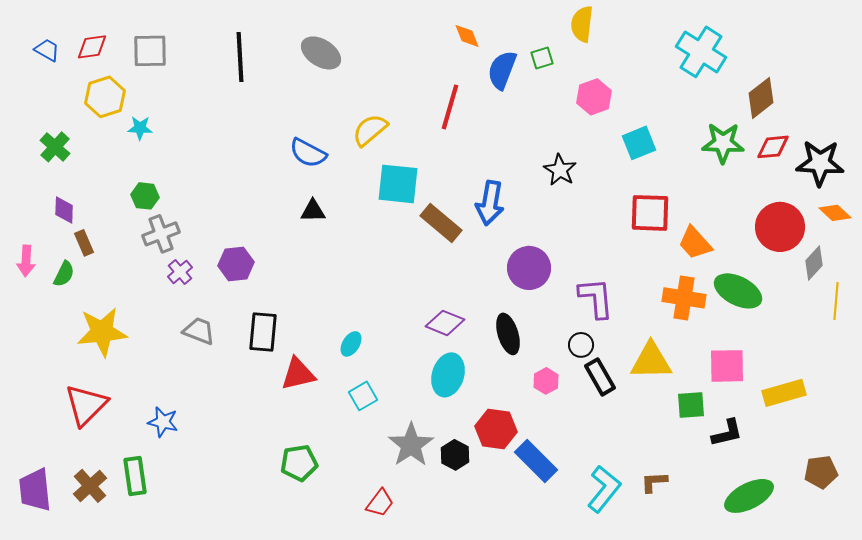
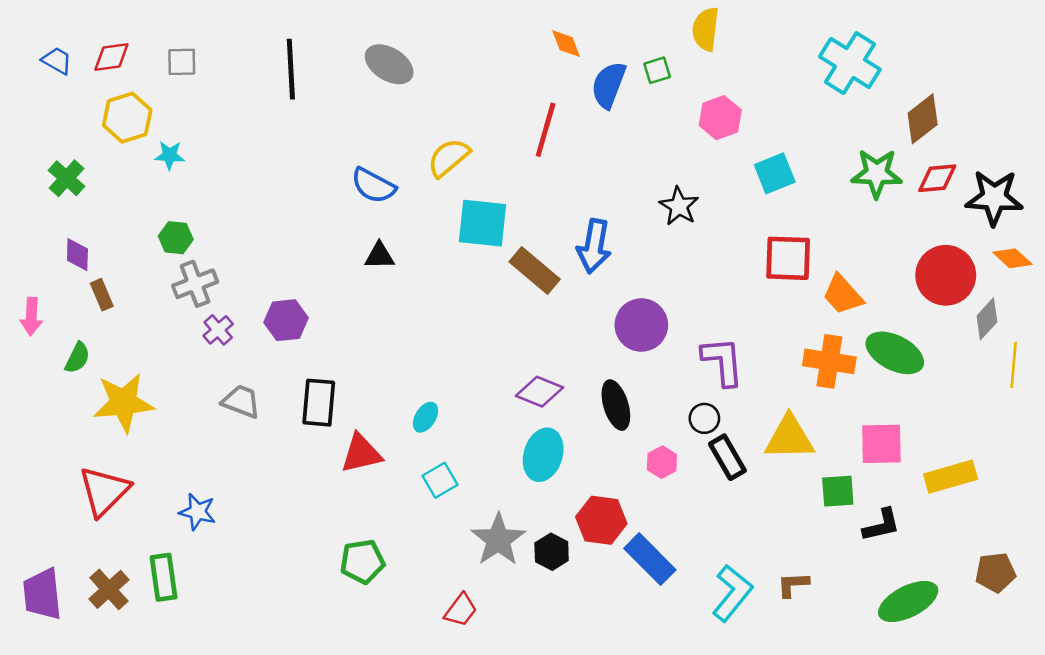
gray square: (150, 51) -> (182, 62), size x0.7
green semicircle: (64, 274) -> (77, 358), moved

